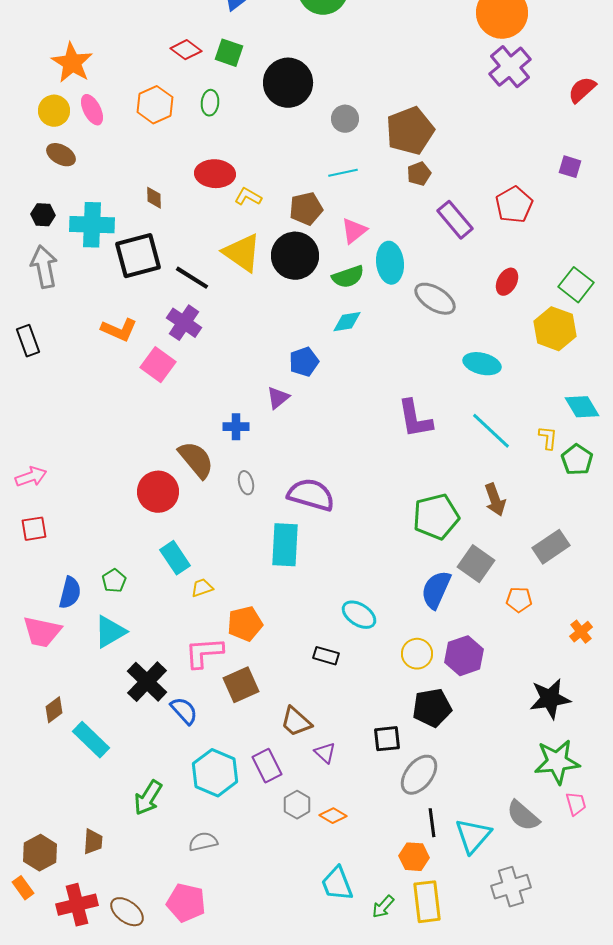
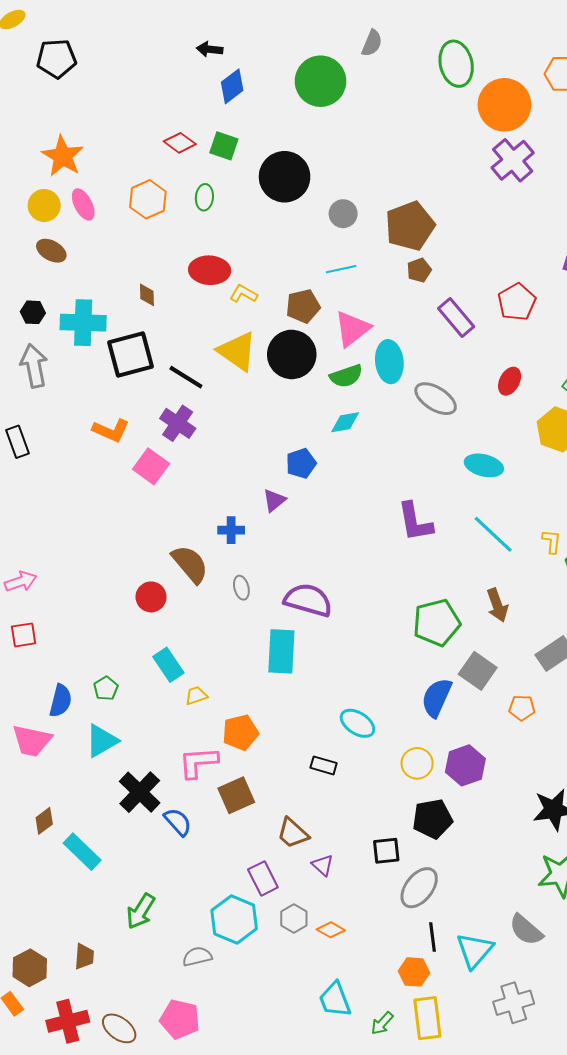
pink triangle: (354, 231) -> (352, 329), size x1.4
red circle: (158, 492) -> (151, 597), size x0.7
cyan hexagon: (215, 773) -> (234, 920), moved

